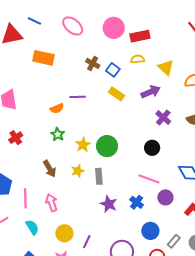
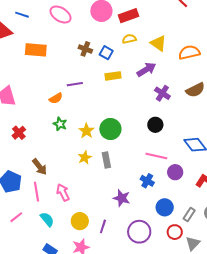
yellow rectangle: (117, 94) -> (113, 76), turned -35
brown arrow: (50, 169) -> (40, 167), moved
purple star: (109, 204) -> (122, 198), moved

